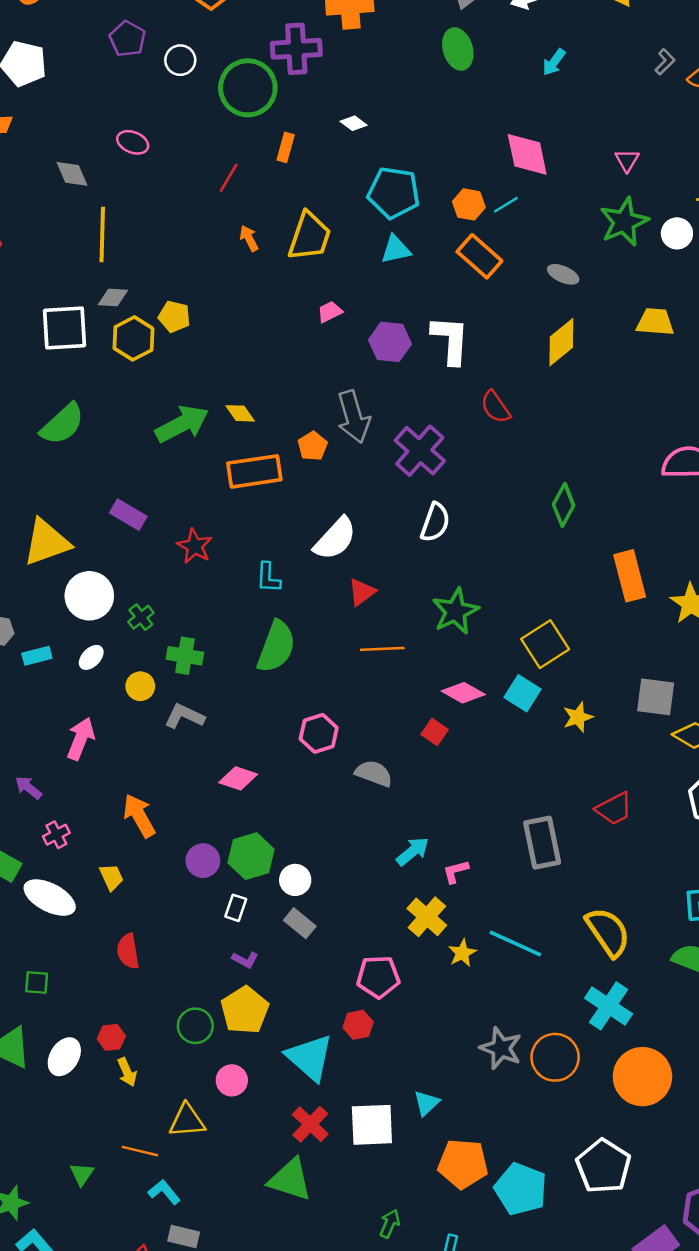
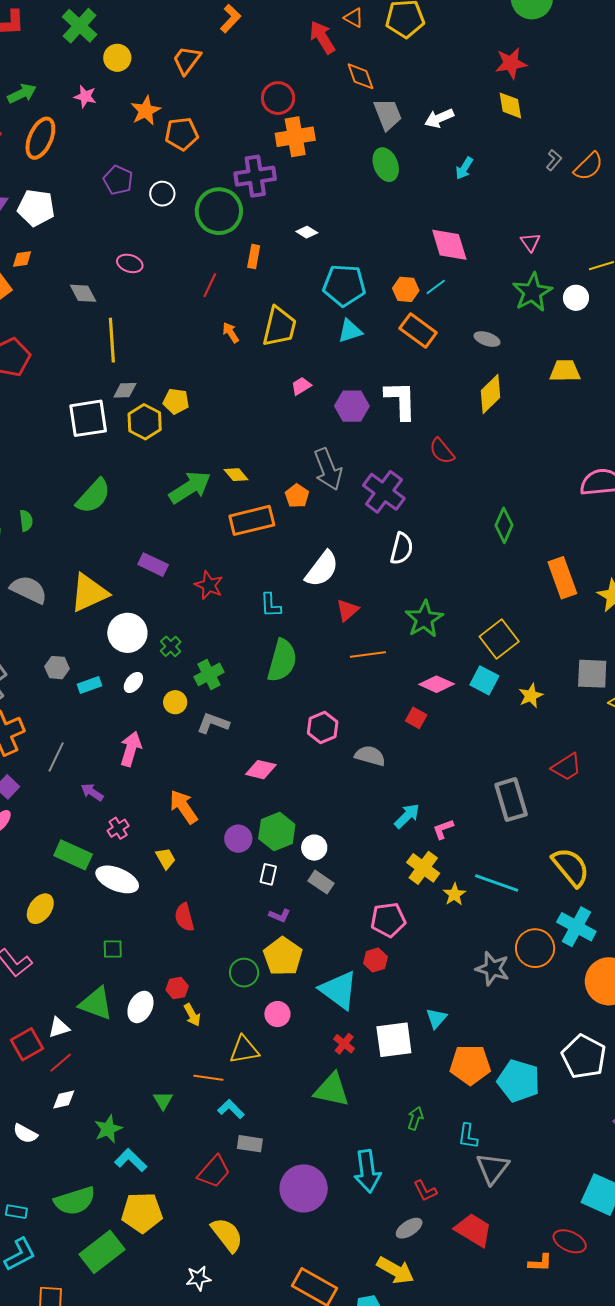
green cross: (185, 656) -> (209, 674), turned -32
orange circle: (555, 1057) -> (535, 948), moved
red cross: (310, 1124) -> (344, 1044), size x0.7

